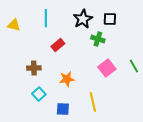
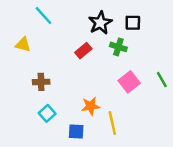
cyan line: (46, 18) -> (43, 16), moved, turned -42
yellow triangle: (14, 25) -> (23, 45), moved
red rectangle: (58, 45) -> (83, 51), moved
orange star: (67, 79) -> (91, 106), moved

